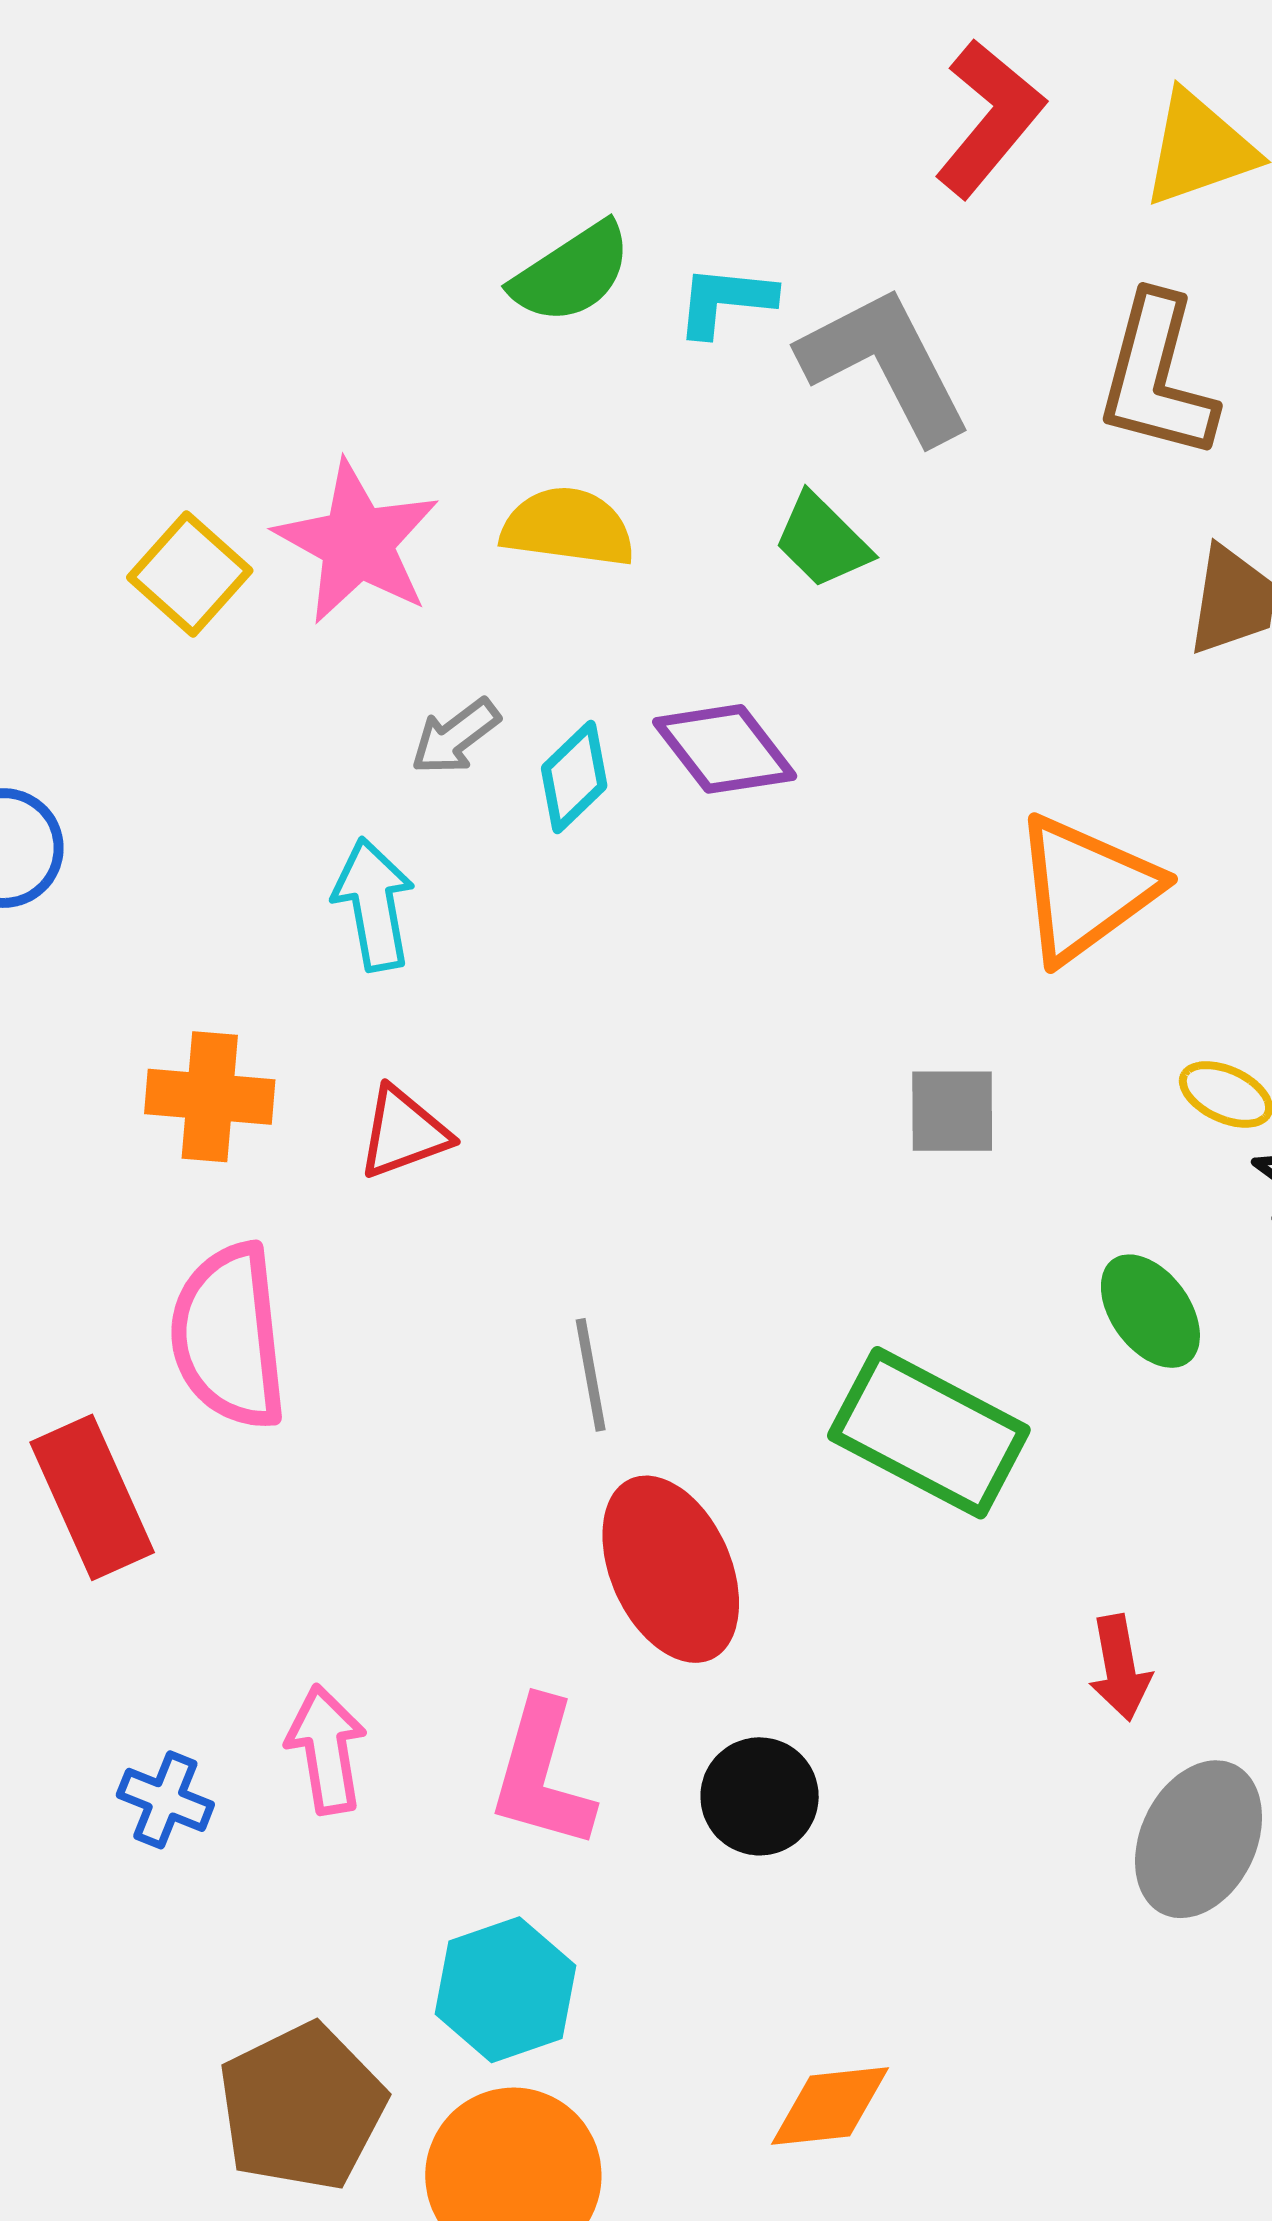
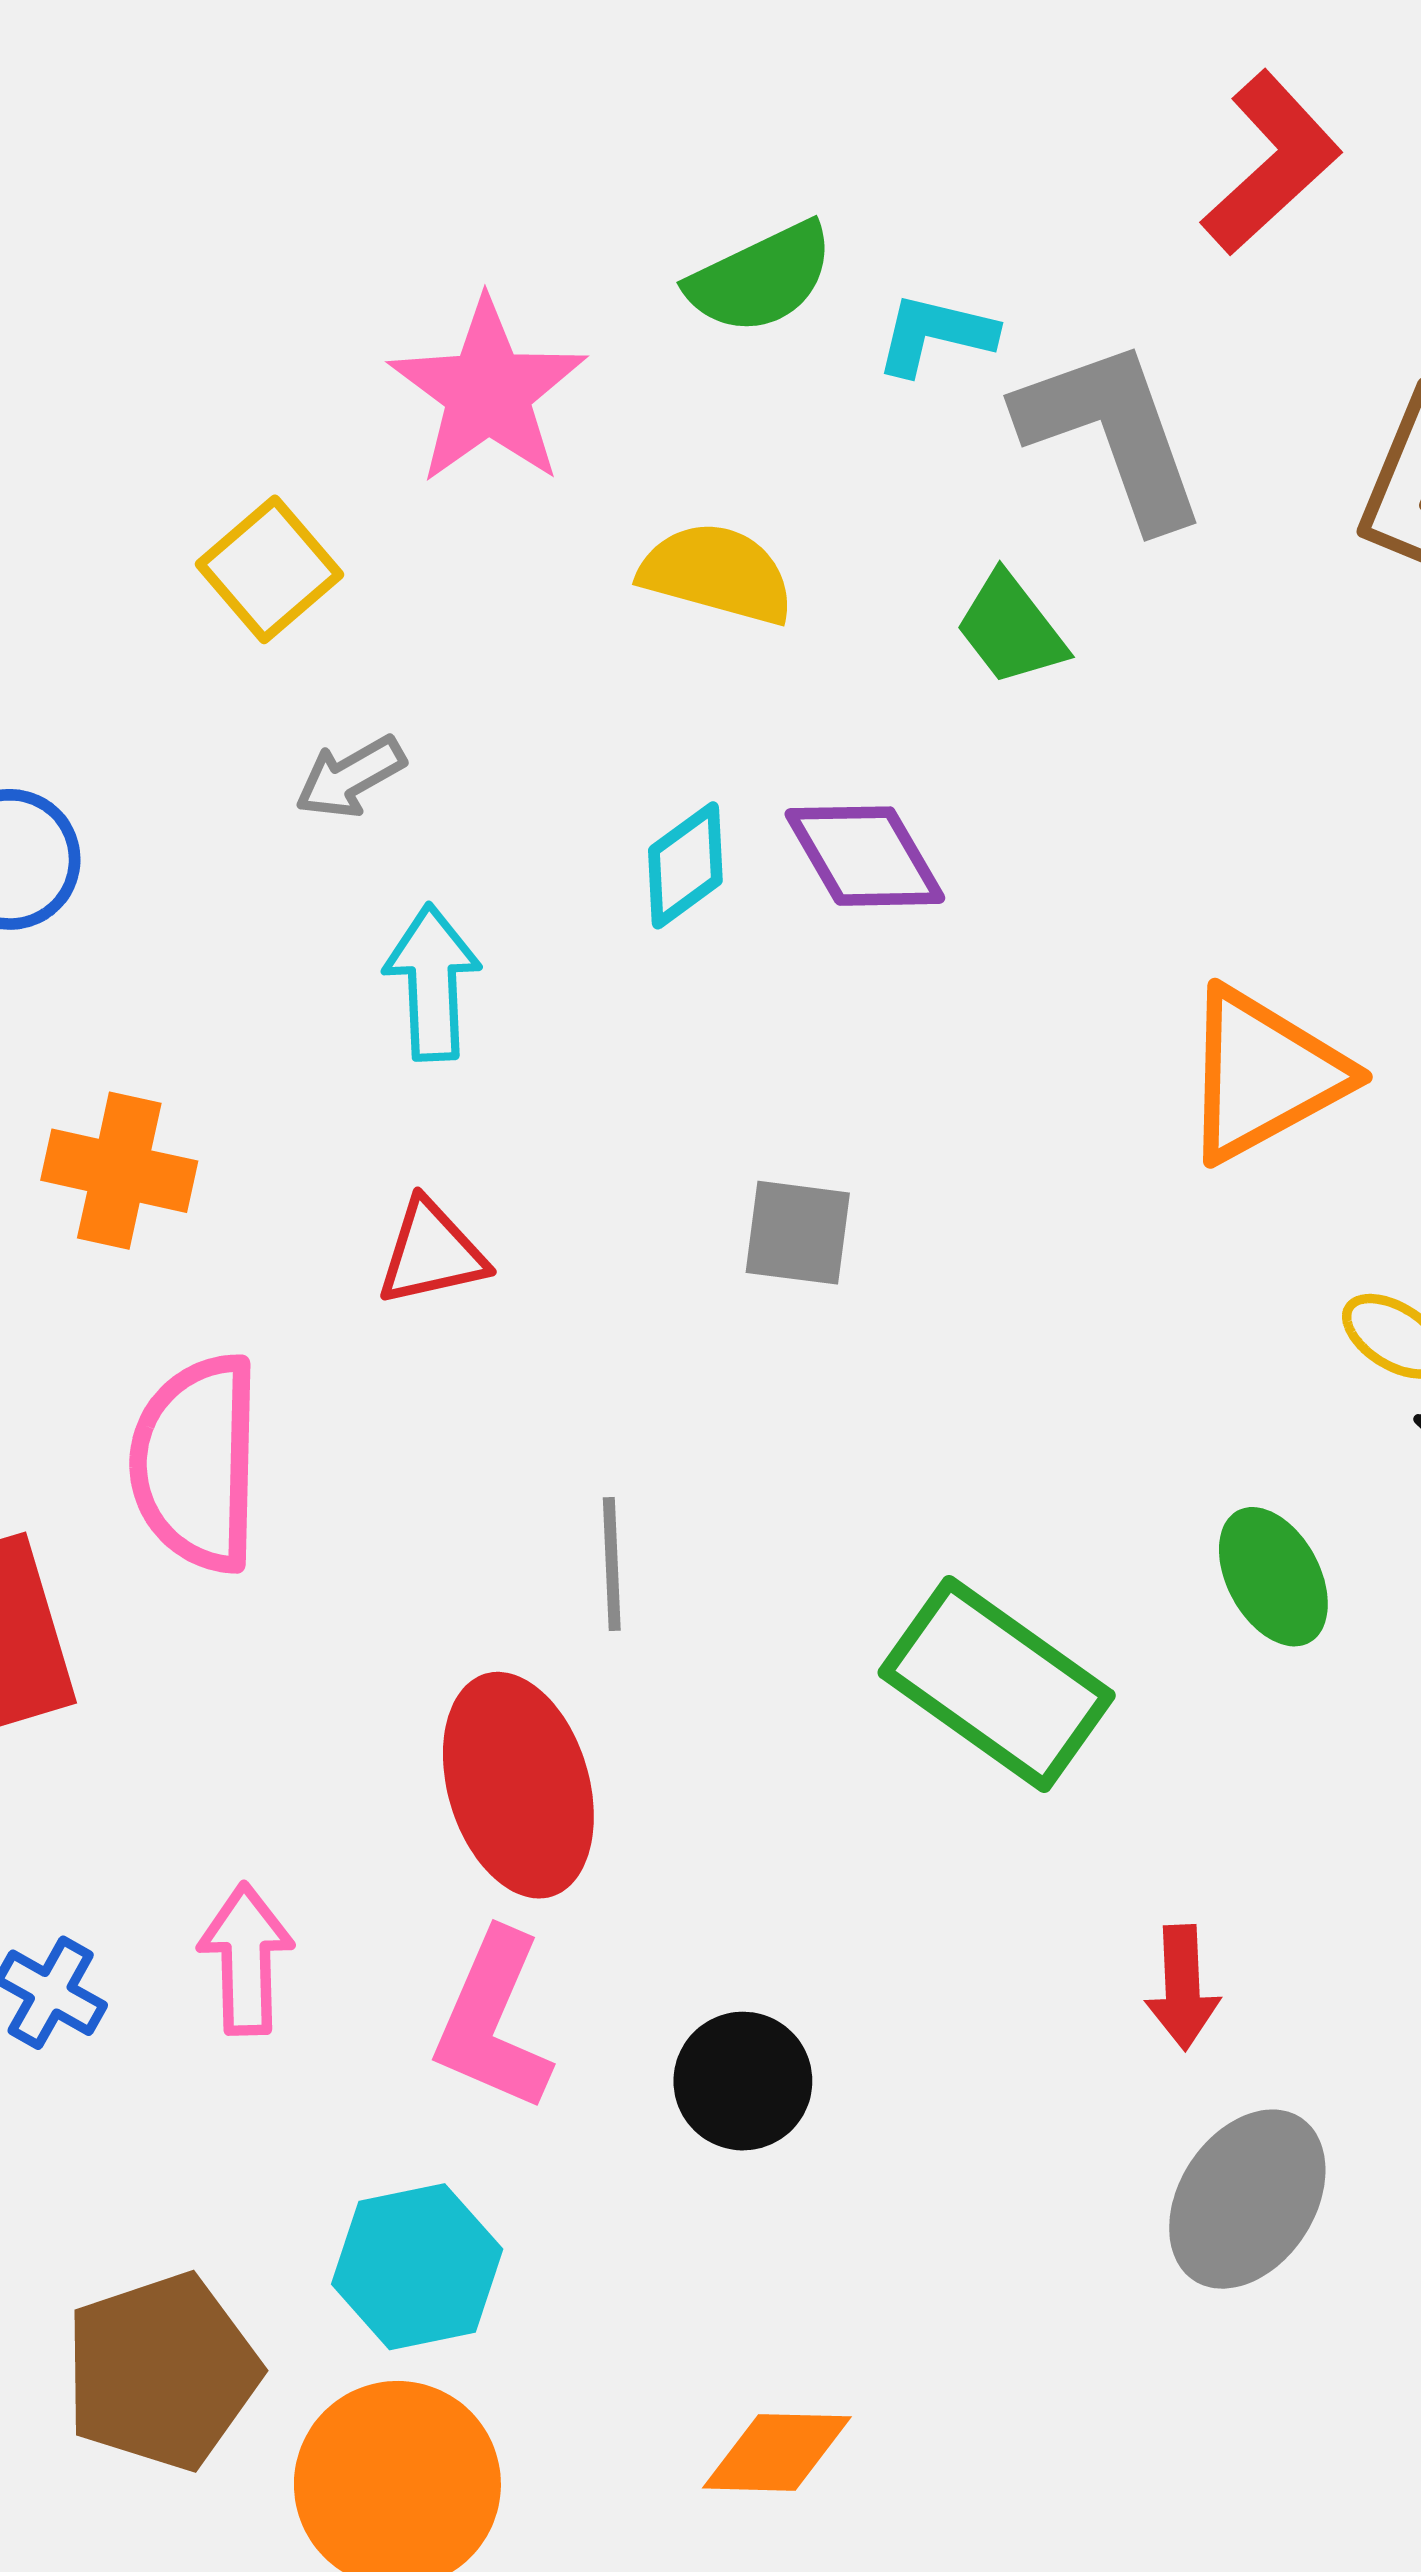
pink star: (357, 543) -> (488, 392), moved
gray arrow: (455, 737) -> (350, 777), moved
orange cross: (210, 1097) -> (119, 1171), moved
gray square: (952, 1111) -> (798, 1233), moved
red ellipse: (671, 1569) -> (518, 1785), moved

